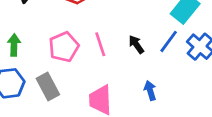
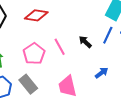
blue arrow: (150, 91) -> (102, 73), turned 80

